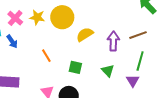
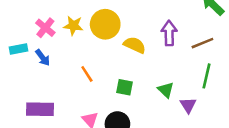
yellow semicircle: (85, 34) -> (135, 45), turned 60
purple arrow: (113, 41) -> (169, 33), moved
purple triangle: (133, 81) -> (188, 105), moved

